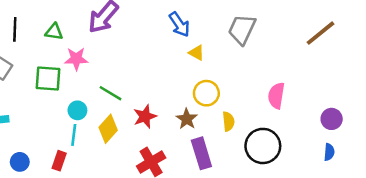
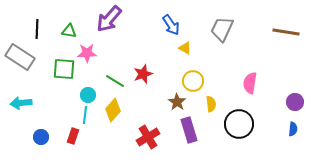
brown line: (321, 33) -> (286, 32), turned 48
red star: (145, 116) -> (143, 74), moved

